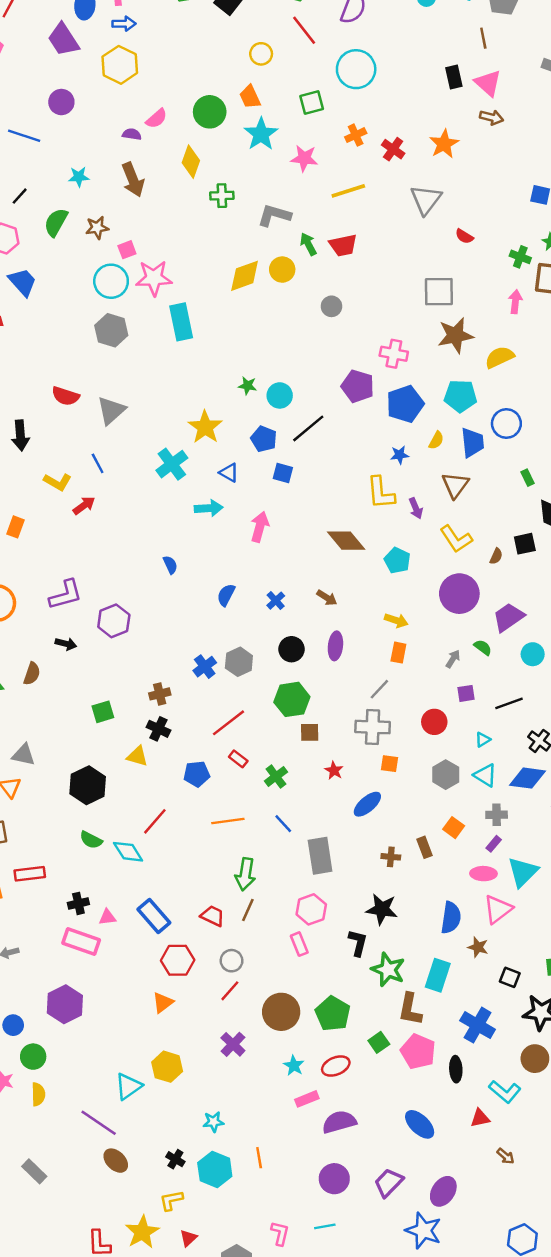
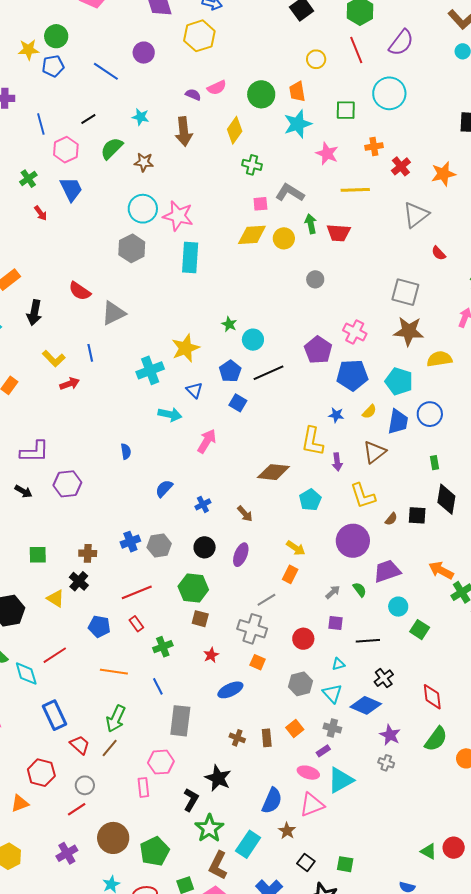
pink square: (127, 250) -> (260, 204), moved
brown diamond: (346, 541) -> (273, 472), turned -60
blue rectangle: (154, 916) -> (54, 715), moved

